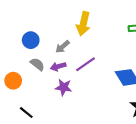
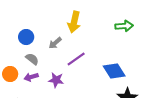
purple arrow: (58, 66) -> (31, 77), moved

